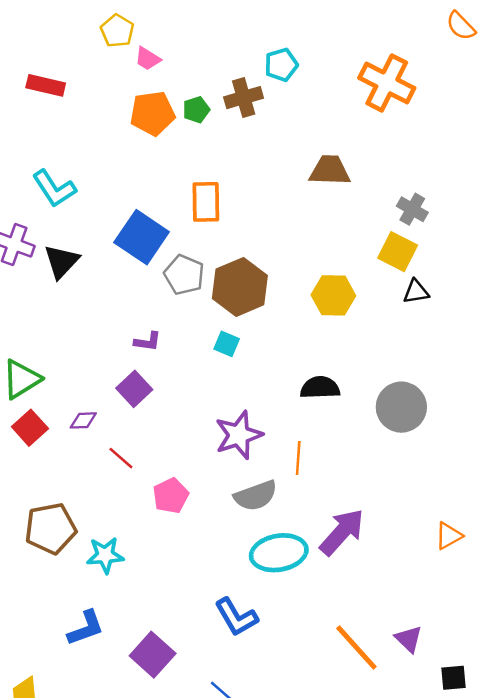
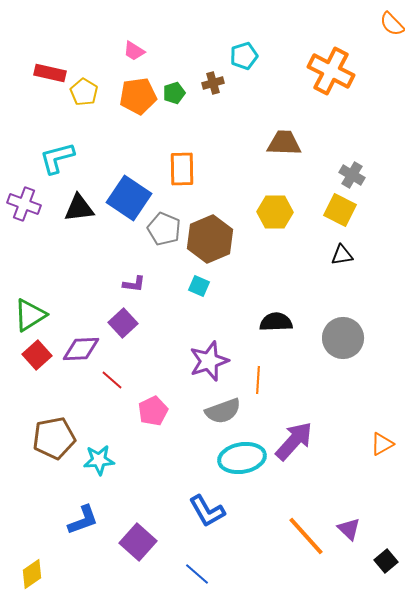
yellow pentagon: (117, 31) -> (84, 92), moved
brown cross: (244, 98) -> (213, 83), size x0.7
cyan L-shape: (54, 189) -> (57, 158), turned 108
black triangle: (61, 261) -> (79, 208), moved, turned 40
black triangle: (416, 292) -> (342, 255), moved
yellow hexagon: (333, 295) -> (275, 212), moved
purple diamond: (83, 420) -> (81, 349), size x1.6
black square: (454, 678) -> (386, 561), turned -35

